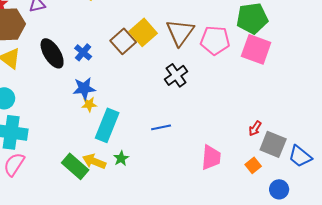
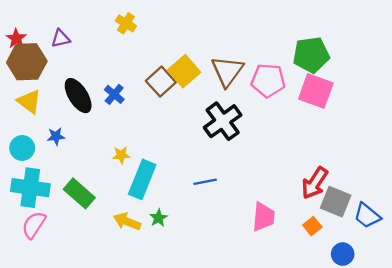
black cross: (176, 75) -> (223, 121), size x1.4
blue star: (84, 88) -> (56, 136), moved, size x0.7
red arrow: (255, 128) -> (315, 183), size x1.8
green rectangle: (75, 166) -> (79, 193), moved

